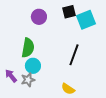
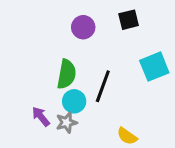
cyan square: (86, 20) -> (154, 67), moved
black line: (74, 55) -> (103, 86), moved

